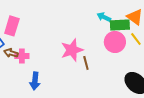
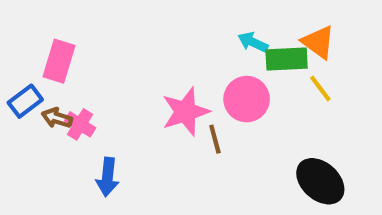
pink circle: (115, 42) -> (247, 99), moved
pink cross: (22, 56) -> (80, 124), turned 32

